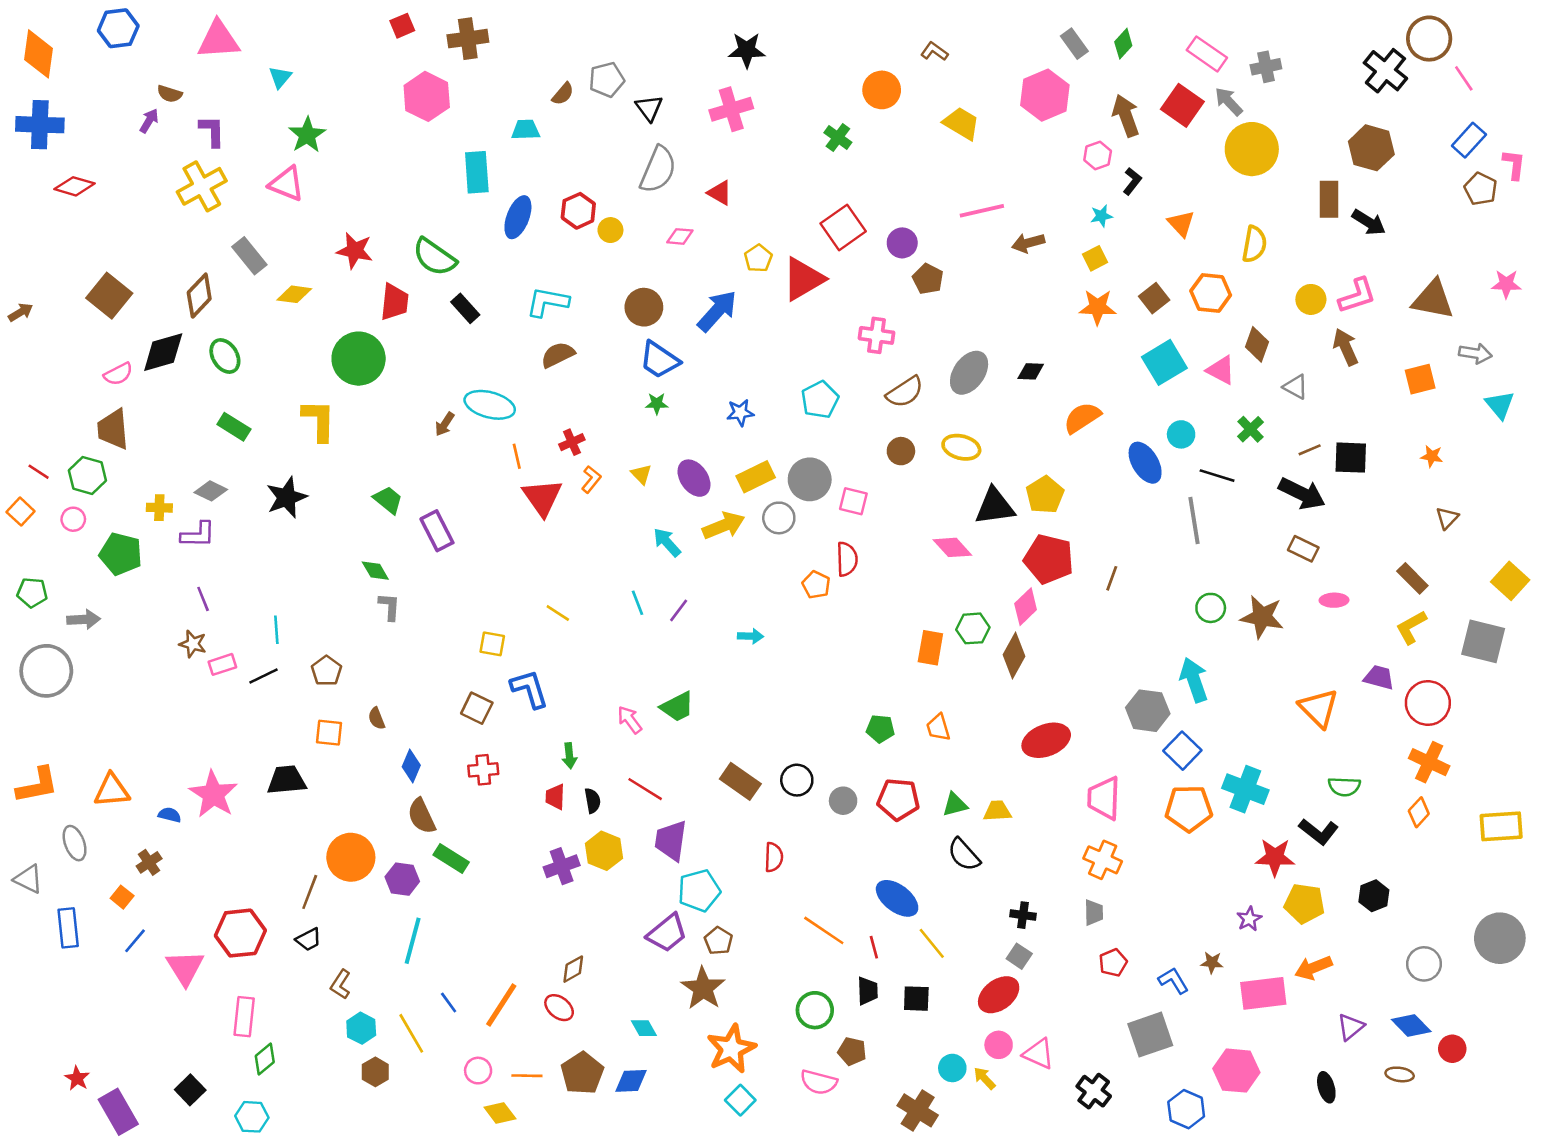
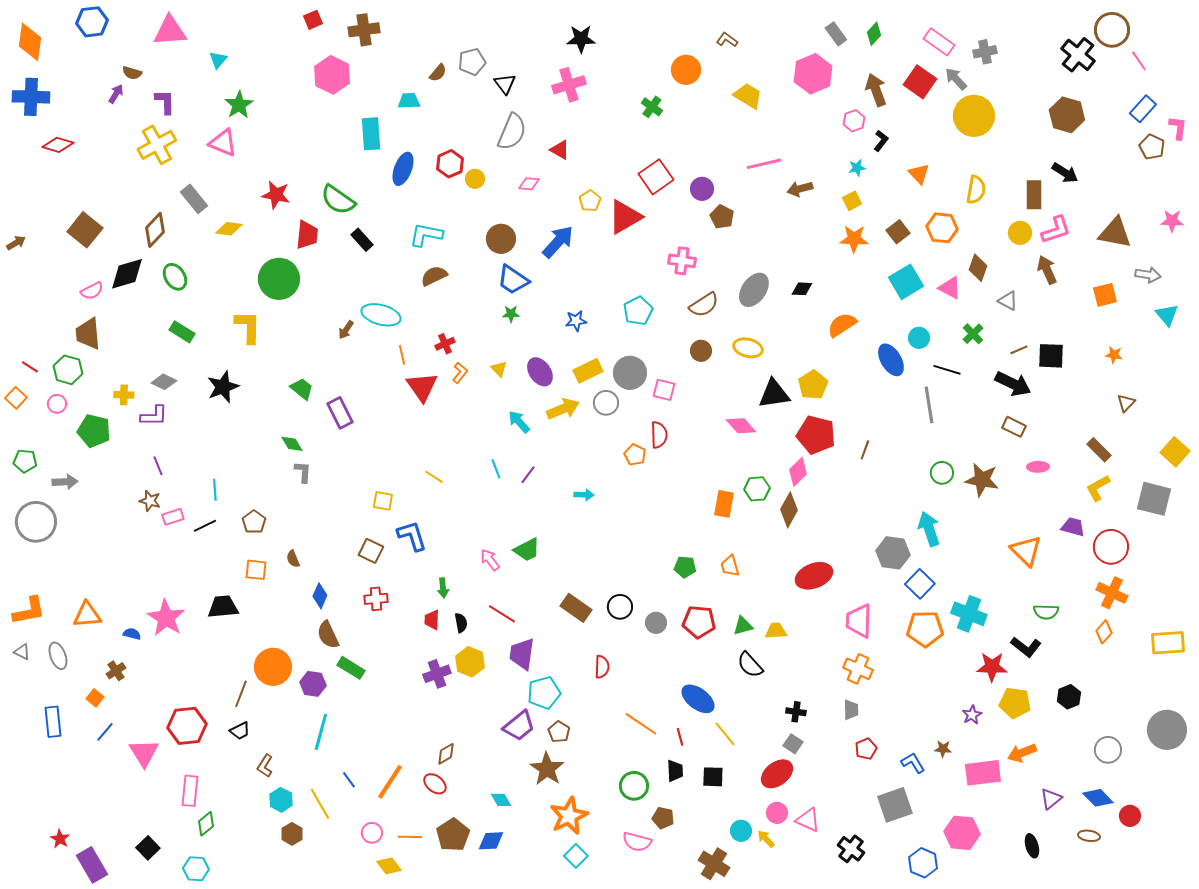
brown rectangle: (1329, 199) -> (1034, 195), moved
gray triangle: (28, 879) -> (22, 652), moved, size x0.7

